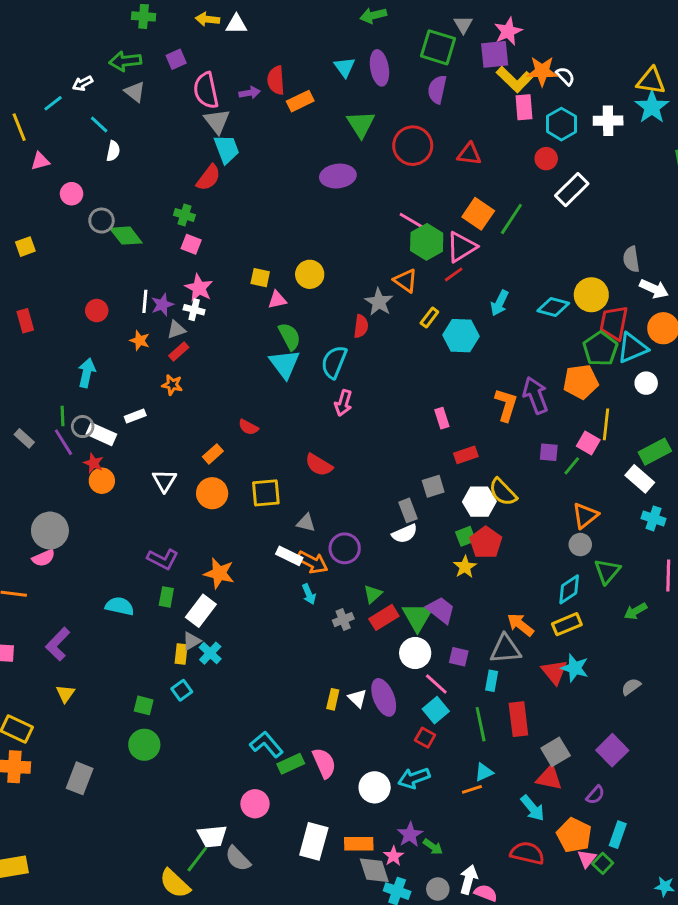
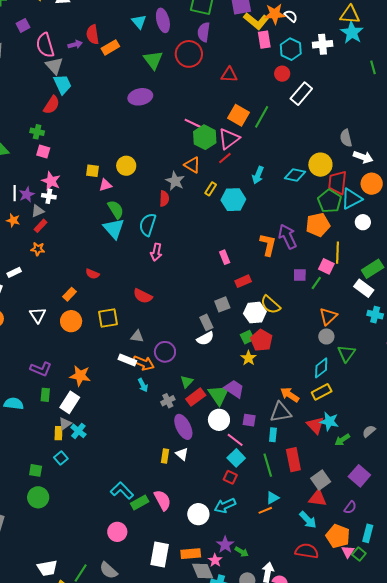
red circle: (413, 146) -> (189, 54), moved
green arrow: (636, 611) -> (342, 440), moved
purple ellipse: (384, 697) -> (183, 427), moved
white trapezoid: (212, 836) -> (47, 568), moved

